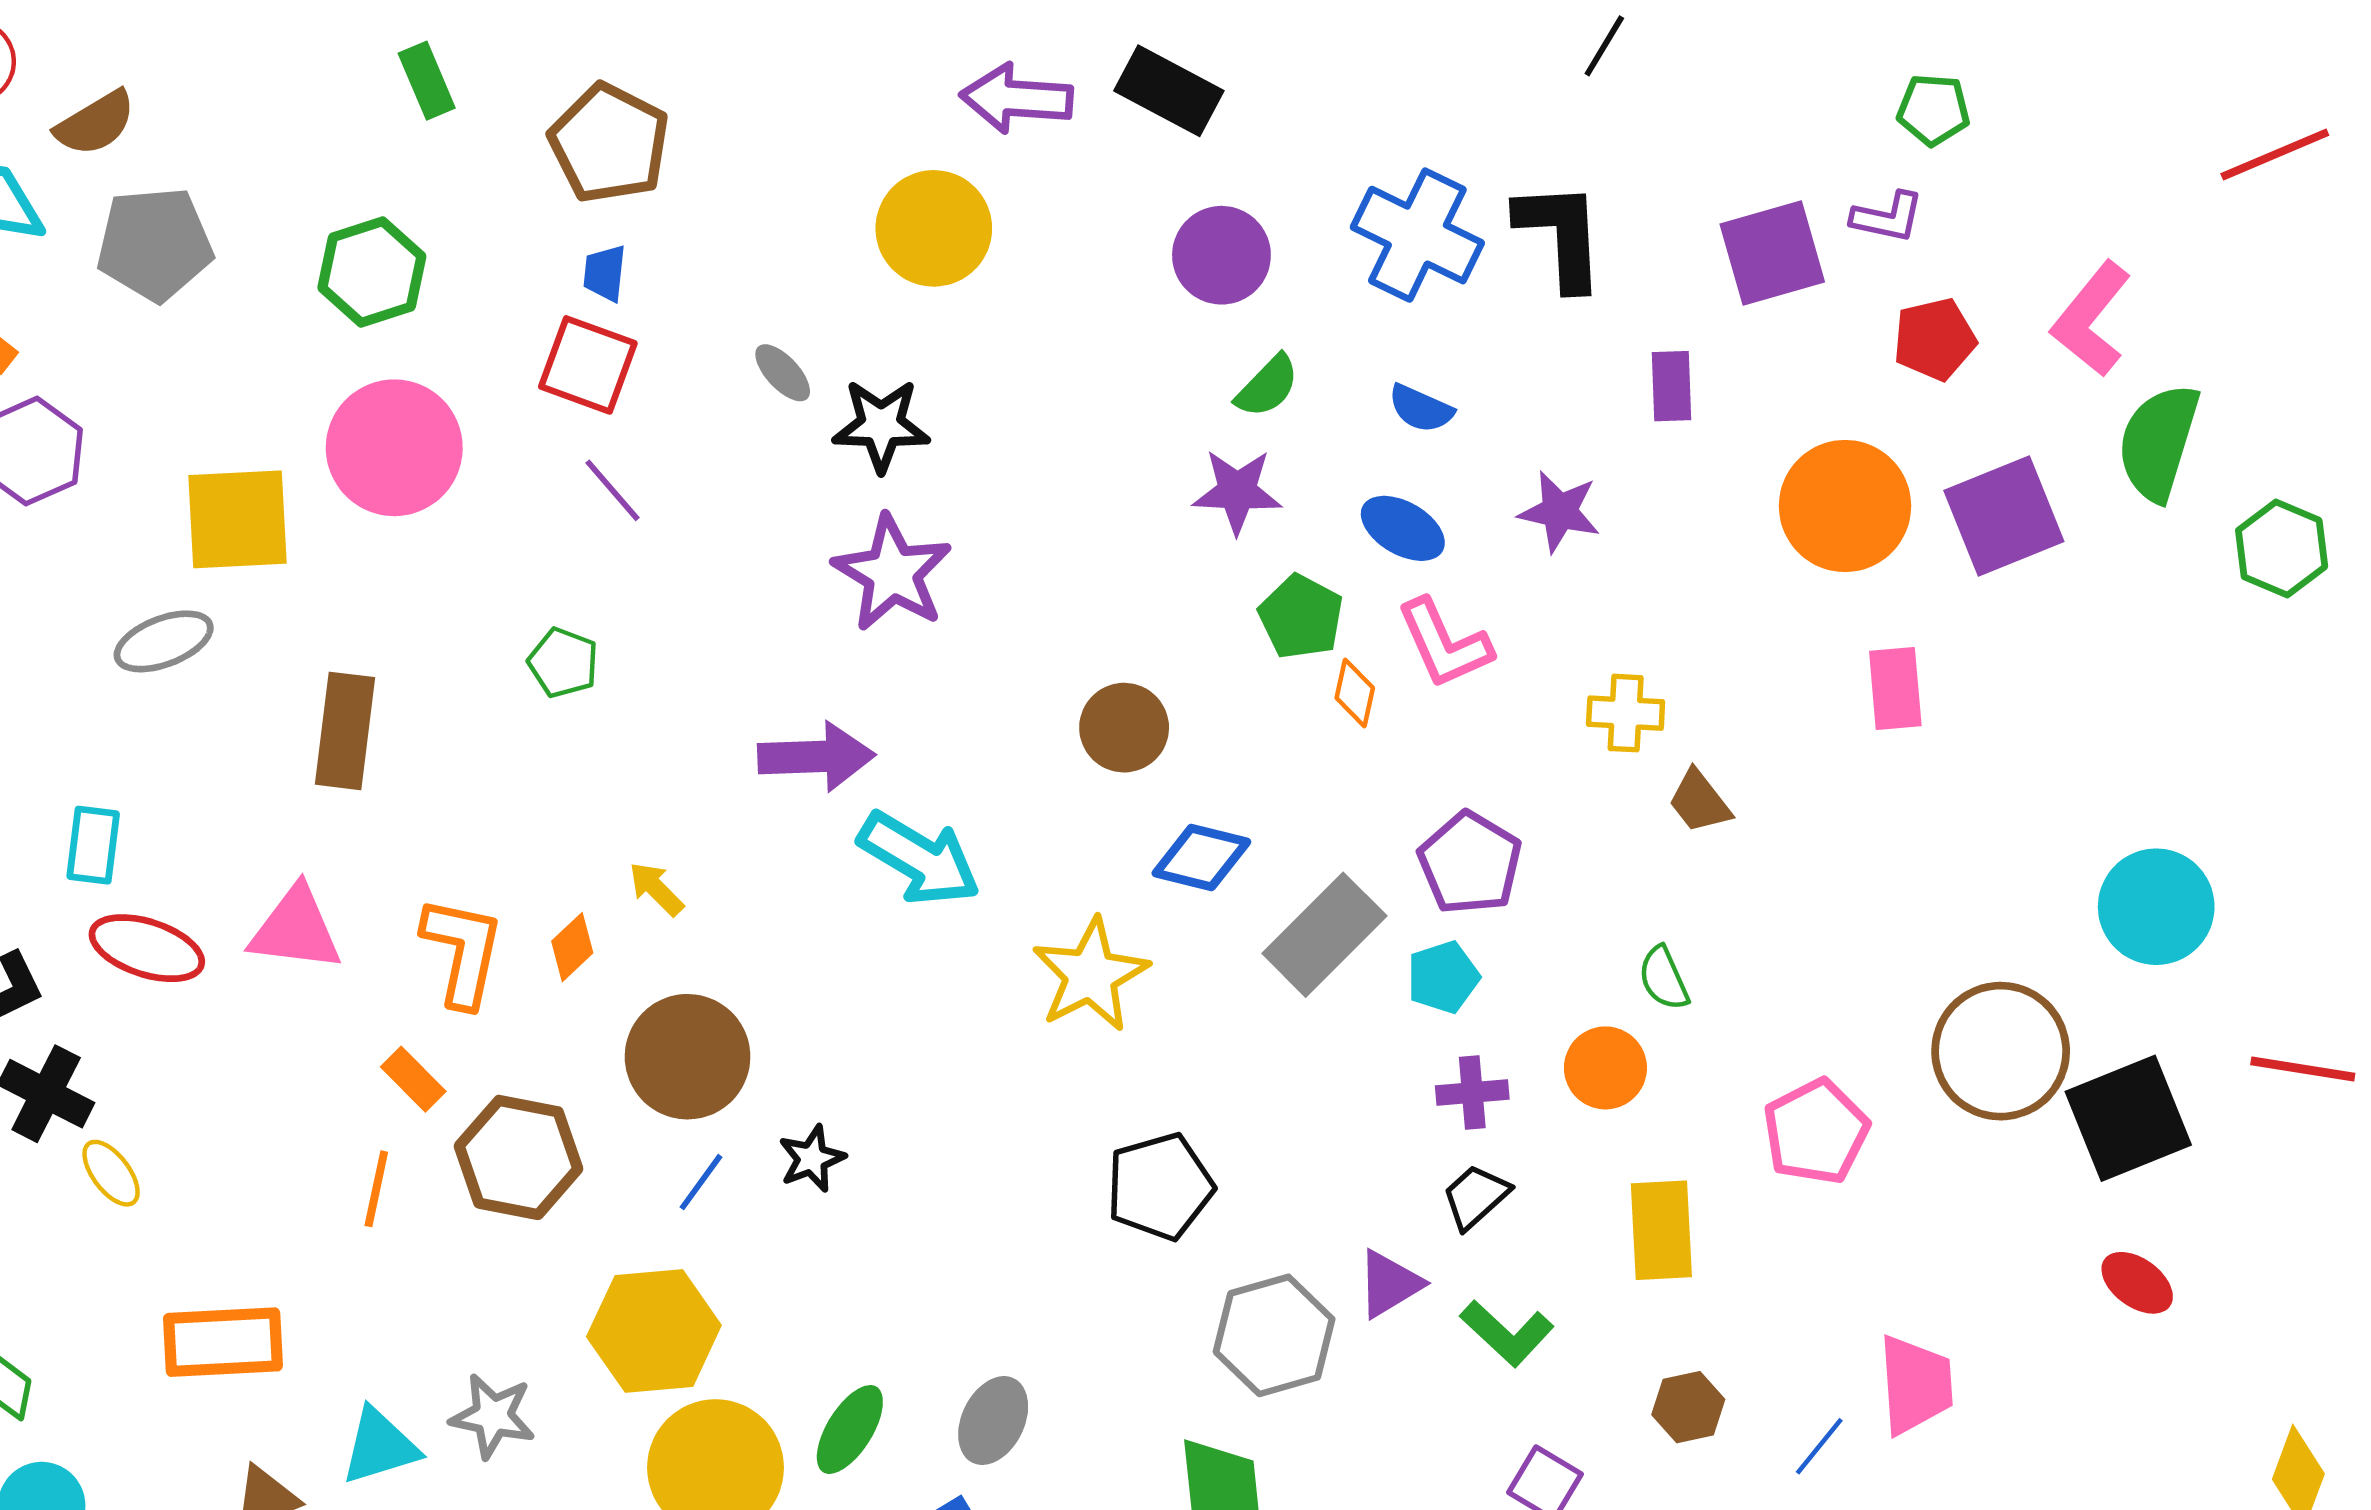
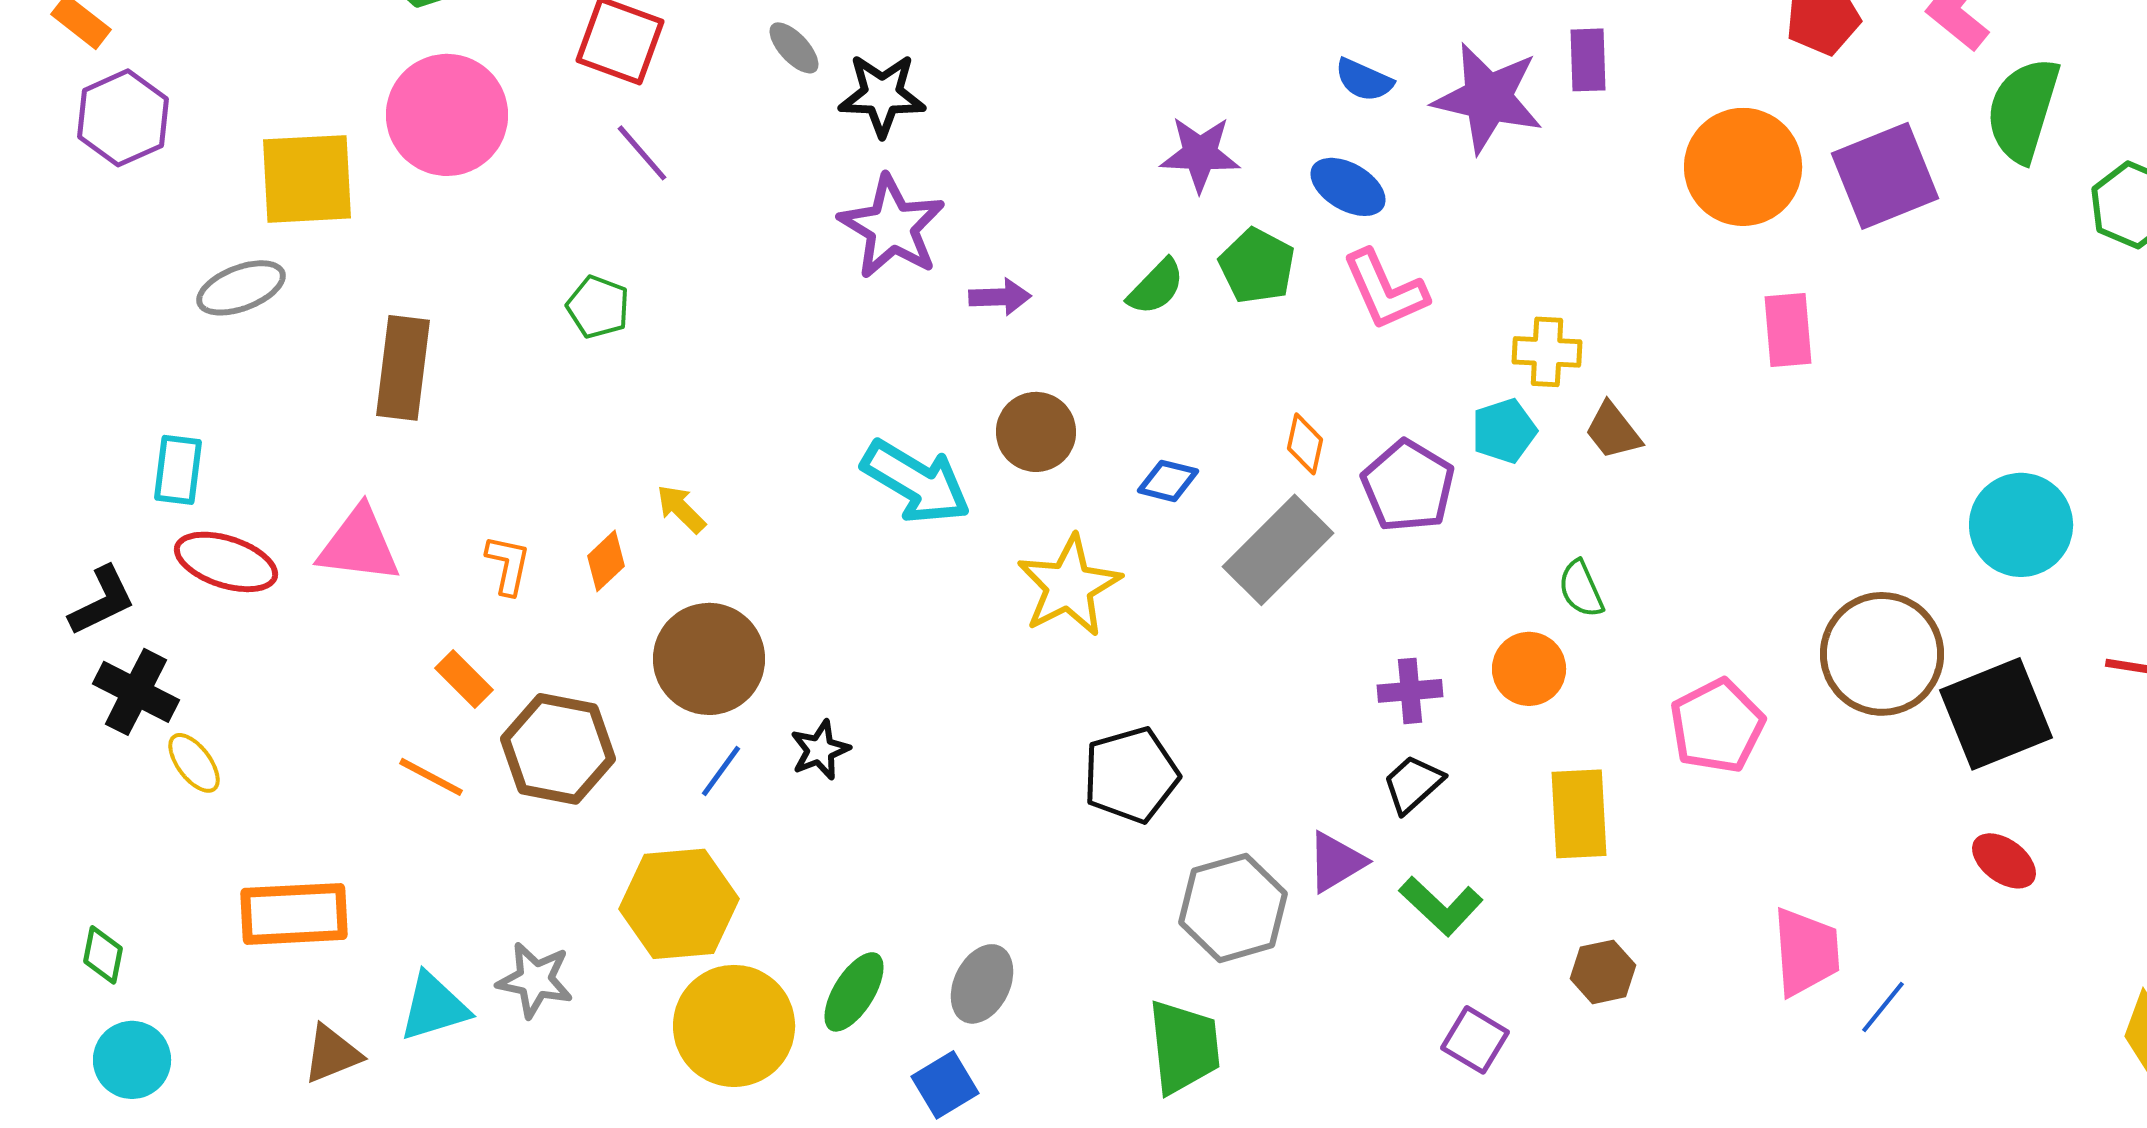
green semicircle: (1267, 386) -> (1156, 287), moved
purple star: (1560, 512) -> (1488, 98), moved, size x1.5
orange diamond: (1355, 693) -> (1305, 444), moved
brown circle: (1124, 728) -> (1036, 432), moved
purple arrow: (816, 757) -> (1000, 297), moved, size x0.6
blue diamond: (1201, 857) -> (1168, 481), size x0.7
orange L-shape: (463, 951) -> (508, 565), size x0.6
cyan pentagon: (1443, 977) -> (1504, 431), moved
orange line: (376, 1189) -> (431, 777), turned -74
blue line: (1819, 1446) -> (1883, 1007), moved

